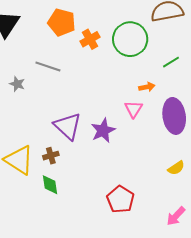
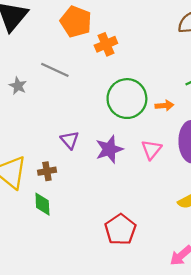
green circle: (130, 39) -> (127, 99), moved
pink triangle: (134, 109) -> (151, 150), moved
purple triangle: (68, 126) -> (70, 140), size x0.6

